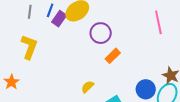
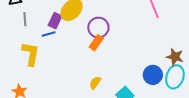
blue line: (50, 10) -> (49, 34), moved, turned 64
orange rectangle: (113, 56) -> (96, 43), moved

